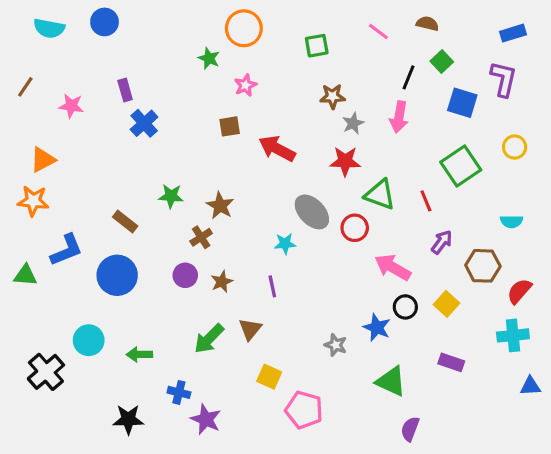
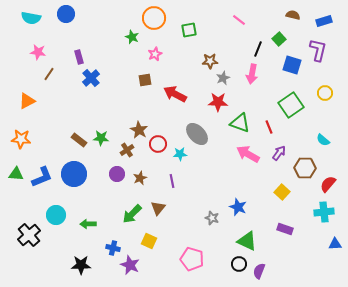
brown semicircle: (427, 24) -> (293, 15), moved
green square: (317, 46) -> (189, 30), moved
brown line: (25, 87) -> (49, 74), moved
pink star: (71, 106) -> (38, 52), moved
green star: (171, 196) -> (101, 138), moved
orange star: (33, 201) -> (21, 139), moved
cyan semicircle: (511, 221) -> (323, 140), turned 40
red circle: (355, 228) -> (158, 144), moved
blue L-shape: (67, 250) -> (42, 177), moved
pink arrow: (393, 267) -> (248, 154), moved
black circle: (405, 307) -> (239, 264), moved
yellow square: (269, 377) -> (149, 241), moved

